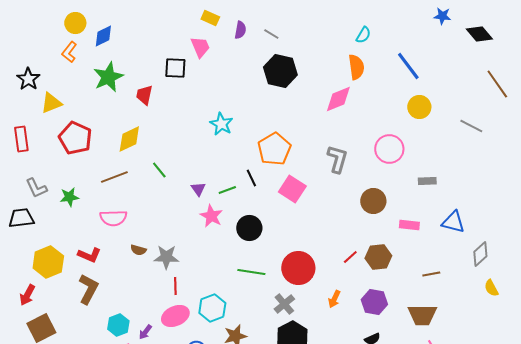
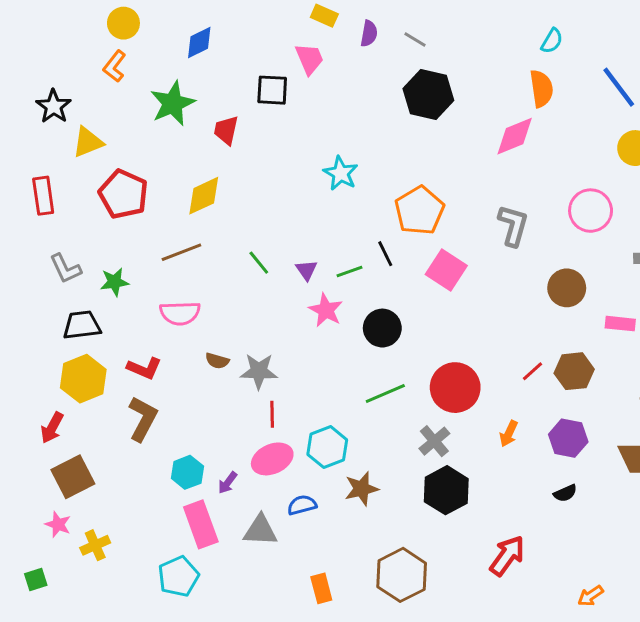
blue diamond: (103, 36) -> (199, 42), moved
green line: (159, 170) -> (259, 263), moved
black trapezoid: (21, 218) -> (82, 325), moved
green line: (251, 272) -> (385, 393), turned -32

